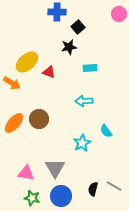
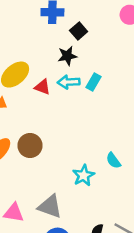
cyan rectangle: (90, 68) -> (93, 82), turned -56
cyan arrow: (84, 101) -> (69, 82), moved
gray triangle: (55, 168) -> (50, 207), turned -40

